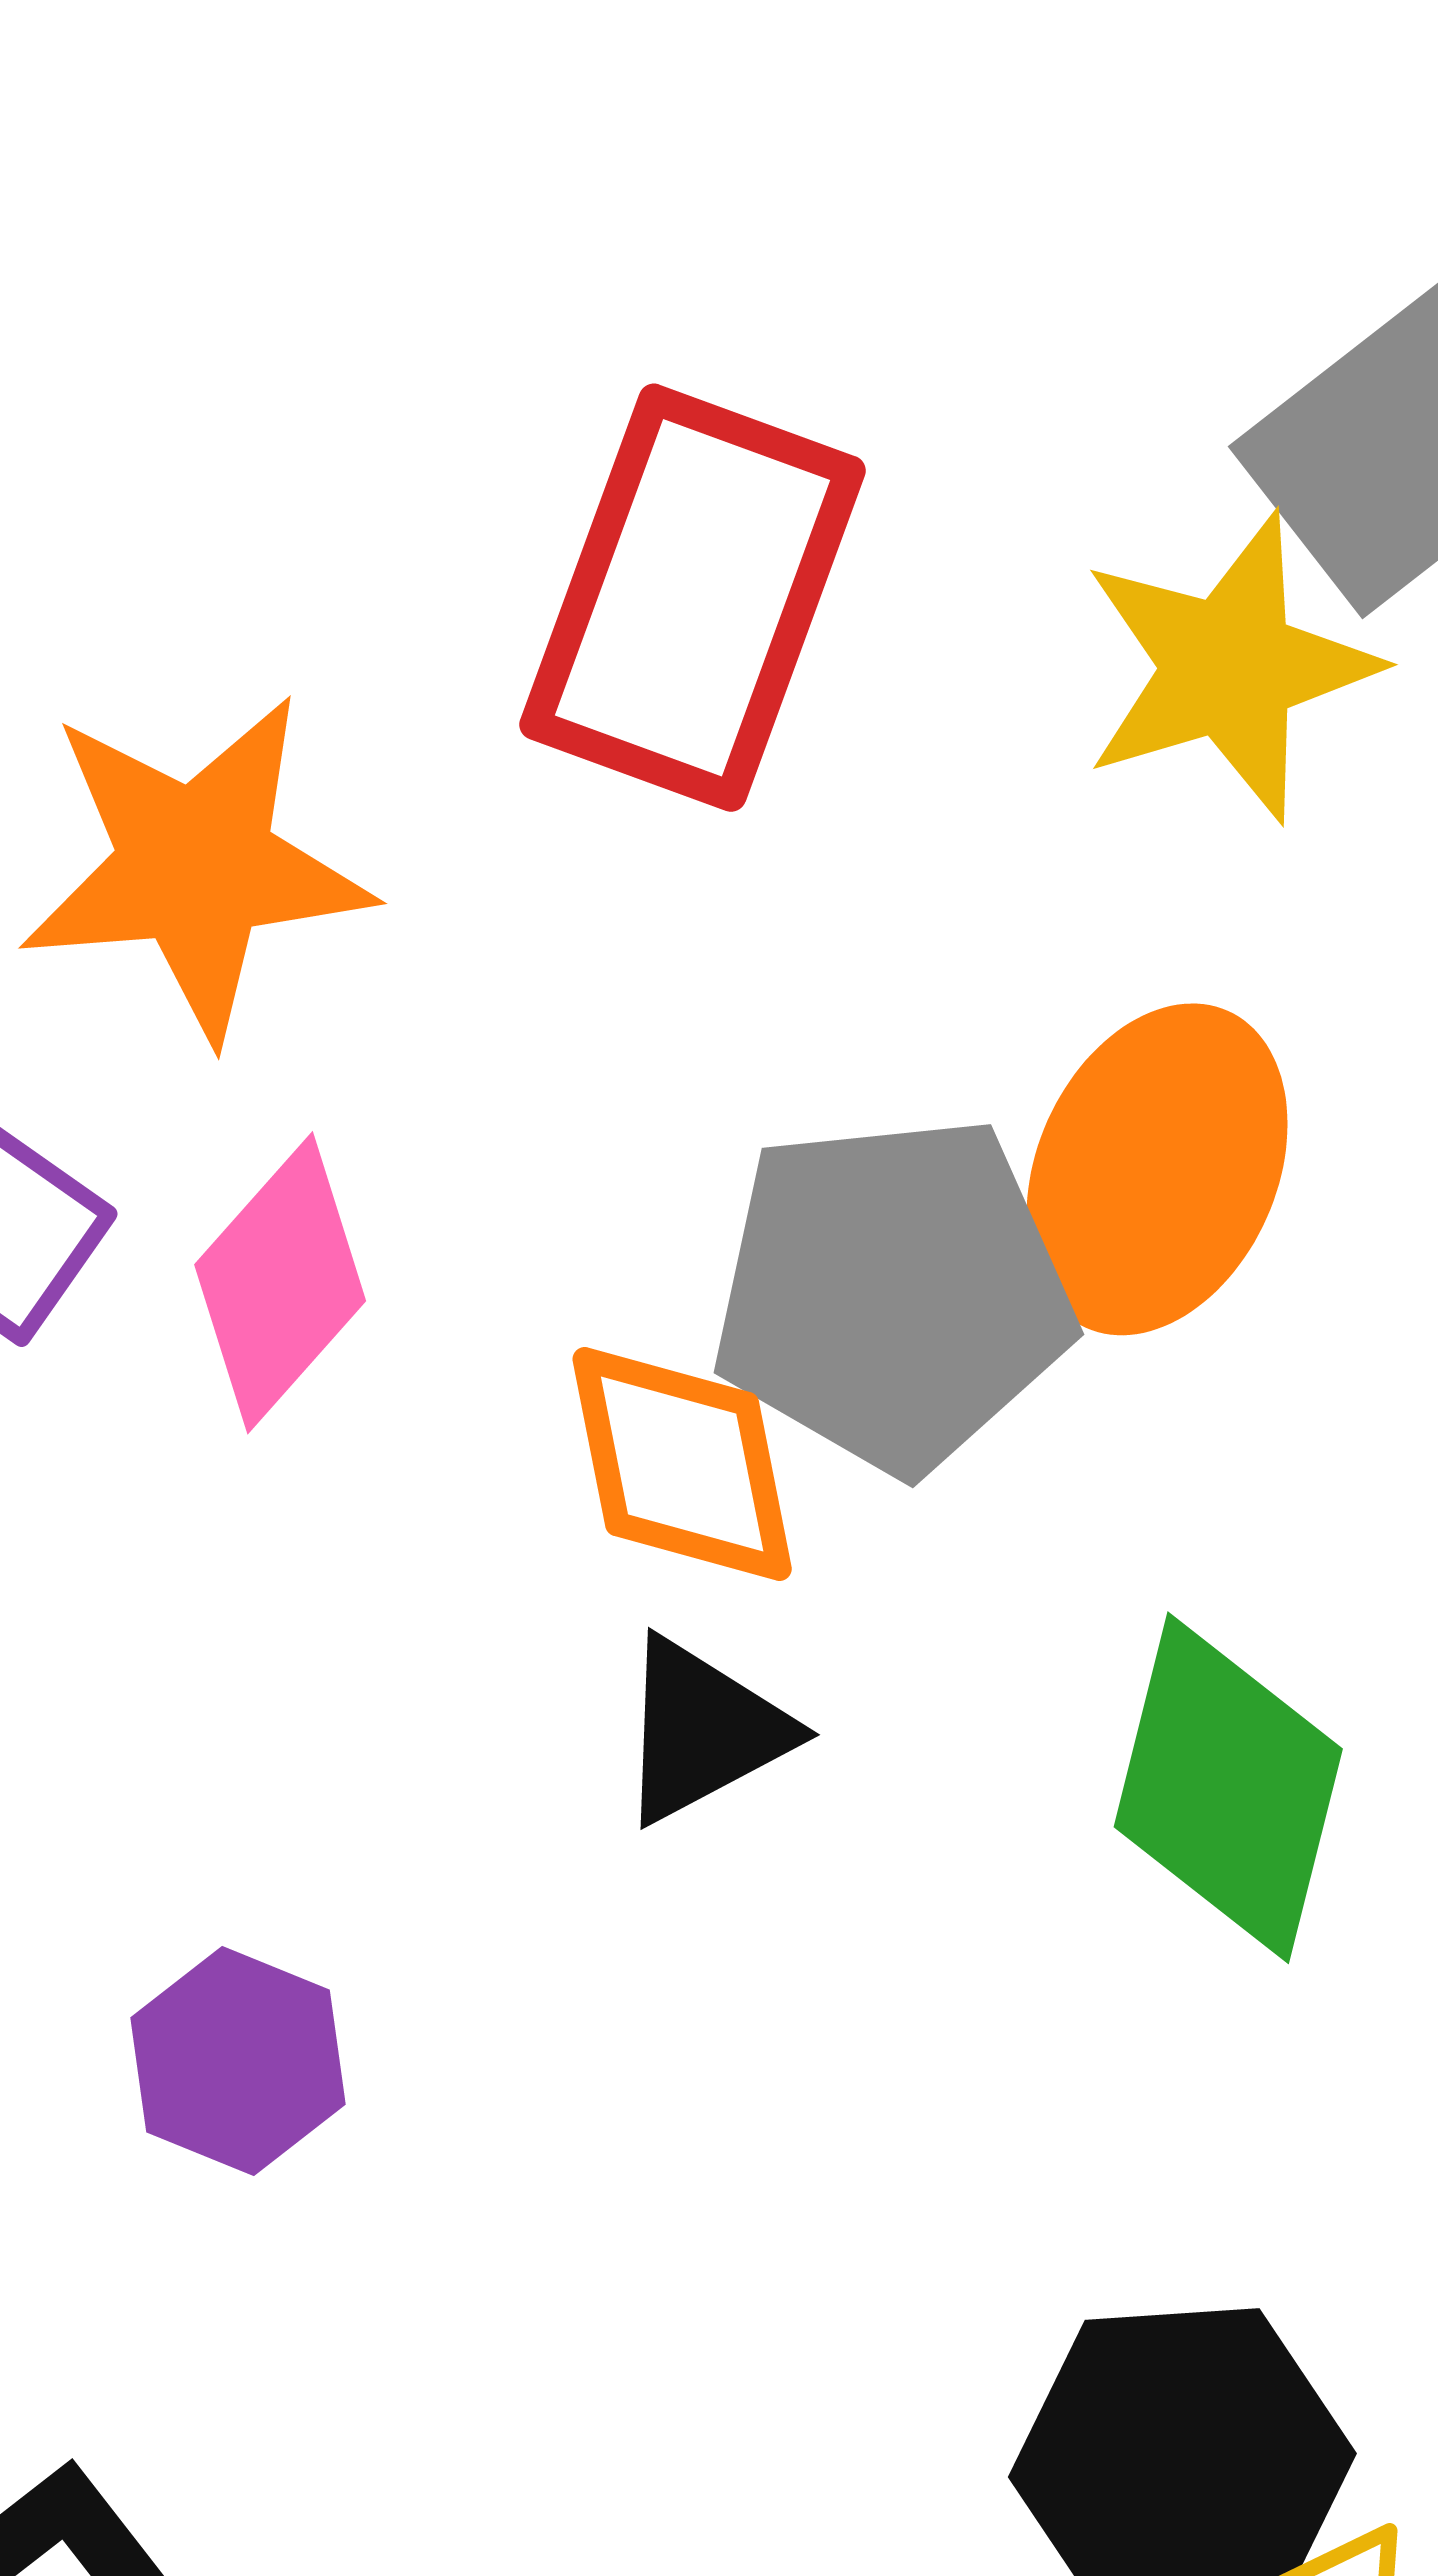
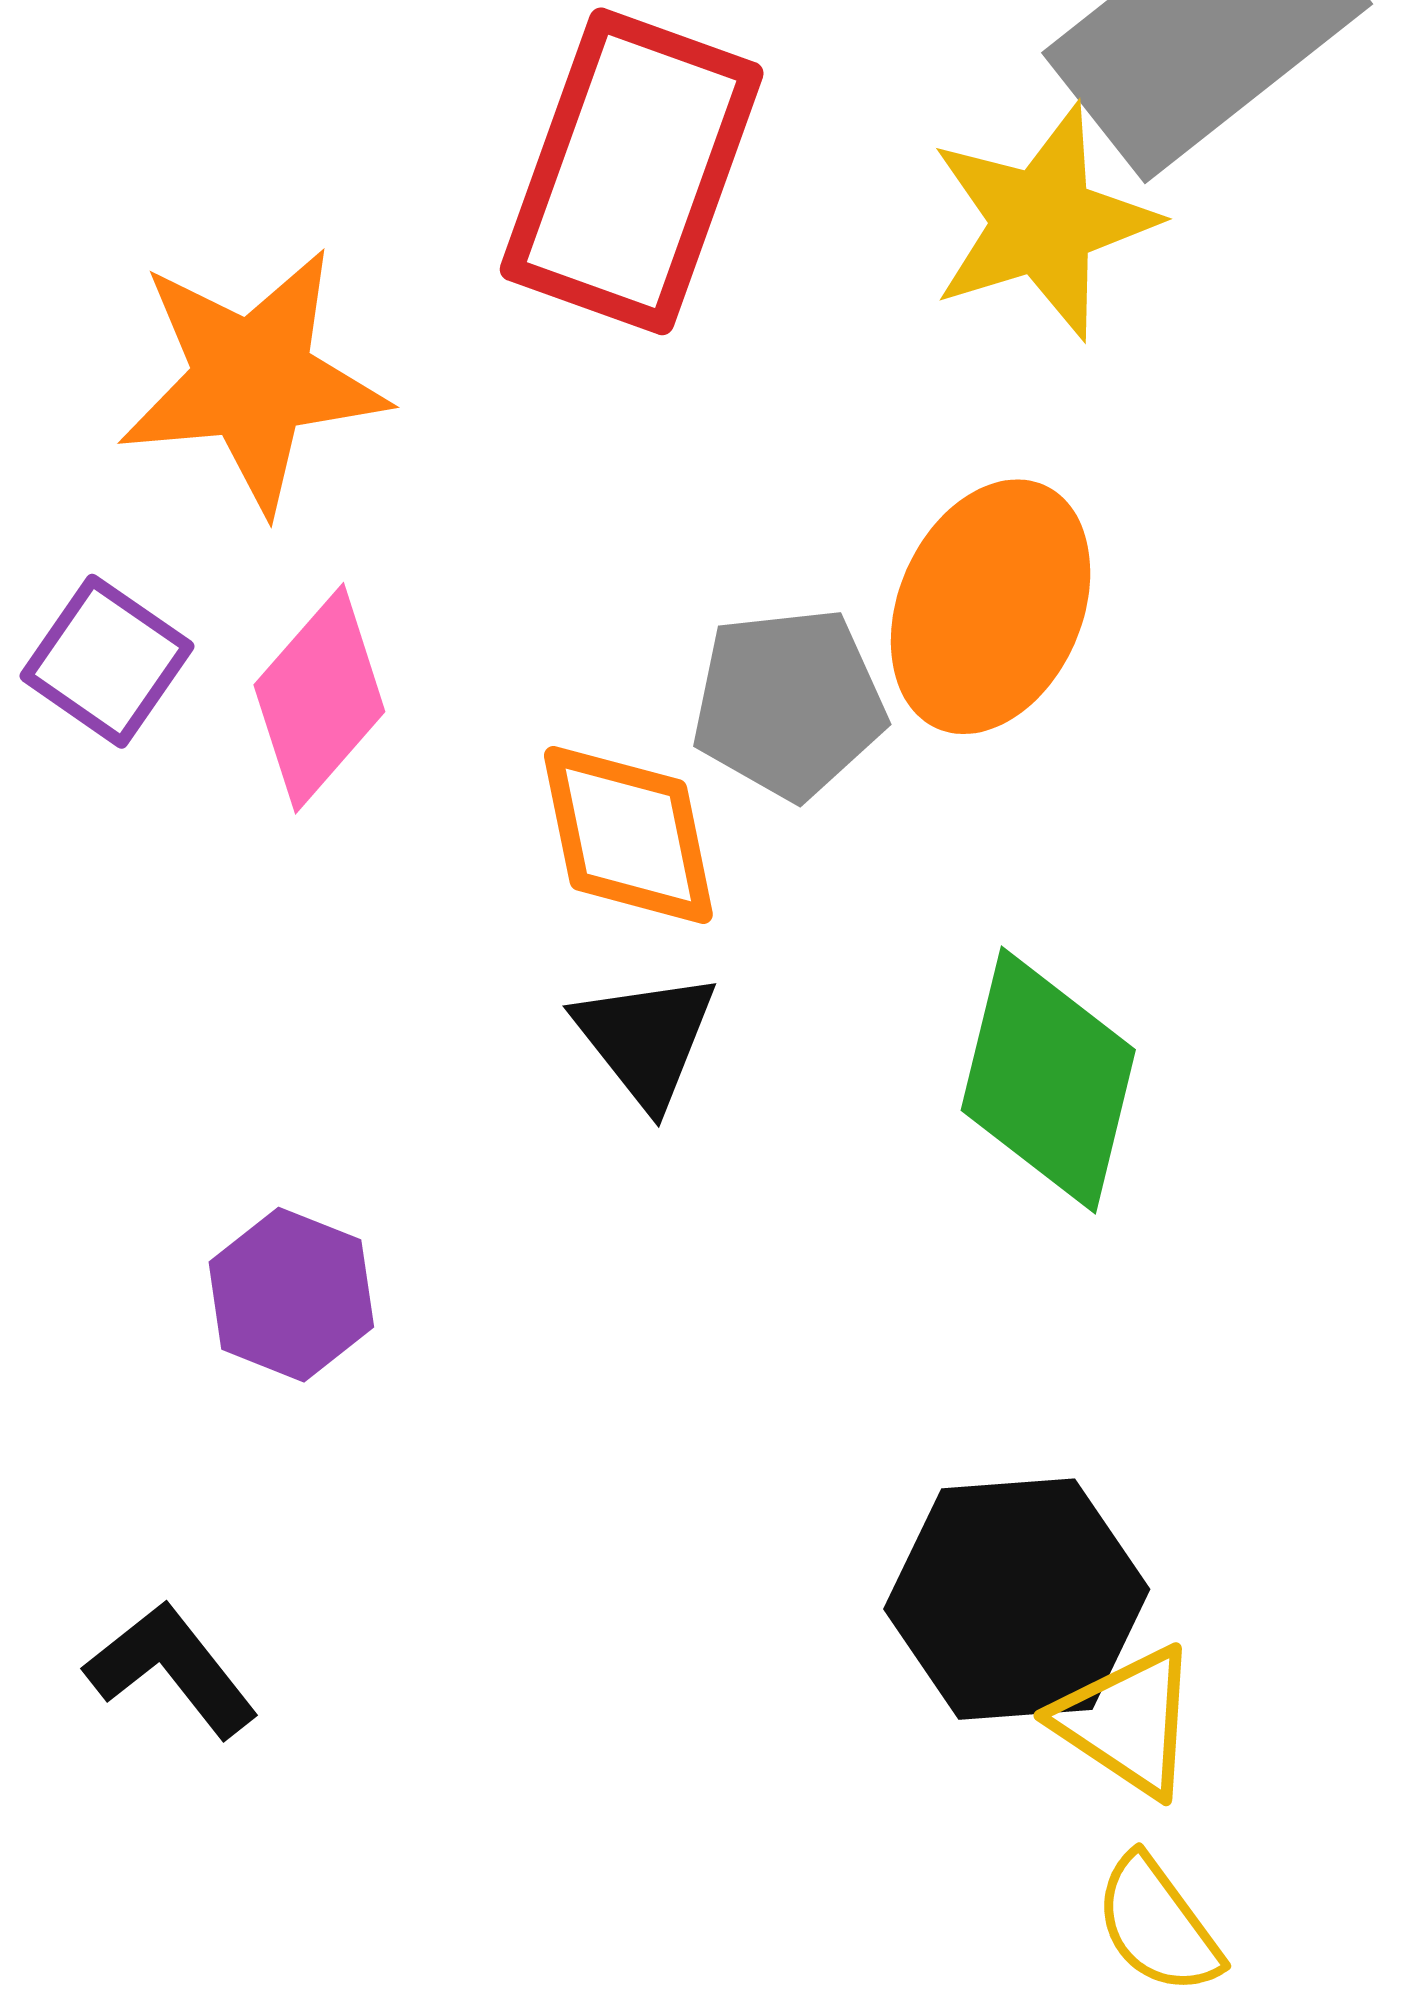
gray pentagon: (893, 1294) -> (789, 703), size x0.7
black triangle: (703, 1731) -> (646, 1039), turned -40

